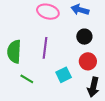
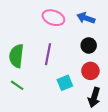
green line: (27, 79) -> (17, 85), moved

